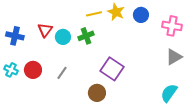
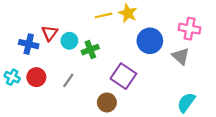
blue circle: (141, 15) -> (150, 41), moved, size x1.5
blue cross: (15, 36) -> (29, 44), moved
green cross: (86, 36) -> (90, 50), moved
gray triangle: (174, 57) -> (181, 56), moved, turned -48

